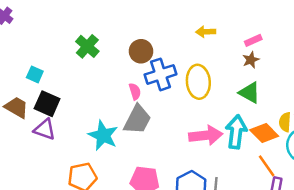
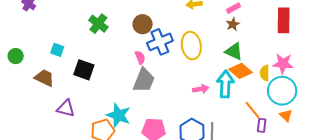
black square: (47, 104) -> (84, 70), moved
purple triangle: (45, 129) -> (66, 108), moved
orange diamond: (264, 133) -> (240, 71), moved
cyan star: (103, 135) -> (118, 115), moved
pink arrow: (206, 135) -> (201, 89), size x0.6

